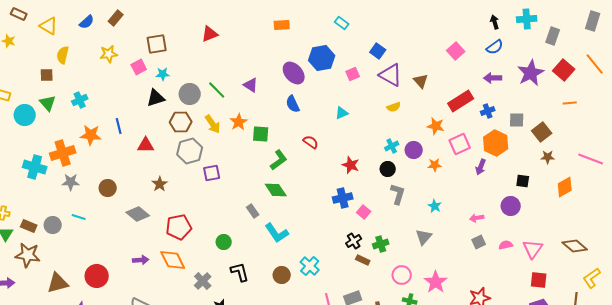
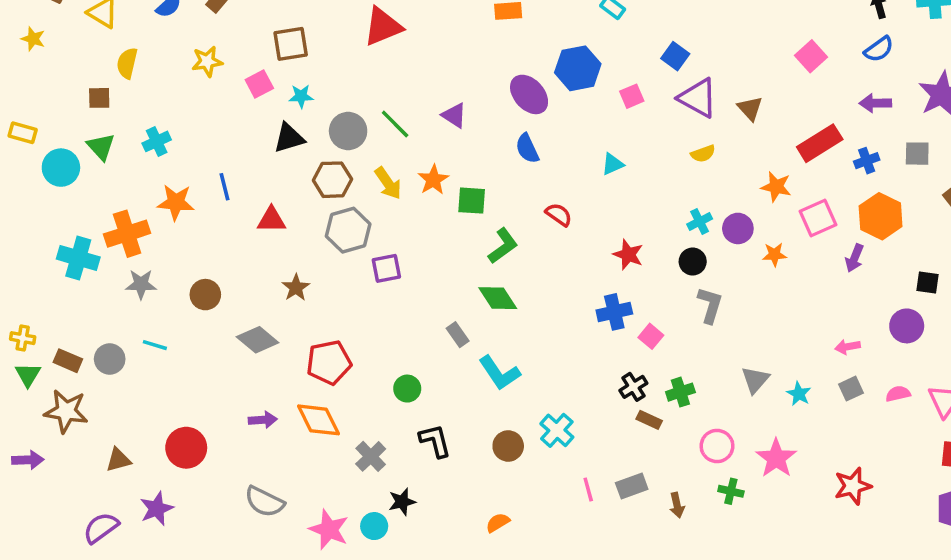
red triangle: (210, 34) -> (383, 27), size x1.4
gray square: (517, 120) -> (917, 154), moved
cyan star: (435, 206) -> (799, 394), moved
brown triangle: (58, 283) -> (118, 460), size x0.7

